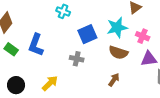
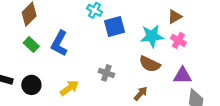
blue square: (87, 34) -> (115, 26), moved
pink cross: (143, 36) -> (178, 40), moved
gray cross: (77, 59) -> (106, 73), moved

